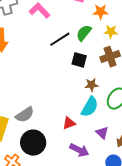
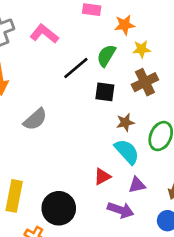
cyan semicircle: (90, 107) -> (127, 152), turned -65
gray semicircle: (25, 115) -> (35, 119), moved
purple triangle: (102, 133) -> (137, 185), moved, turned -48

